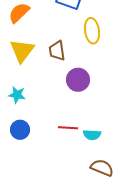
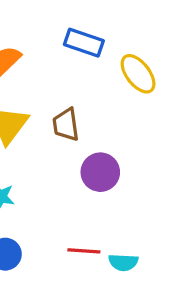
yellow ellipse: (92, 31) -> (138, 74), moved, turned -30

